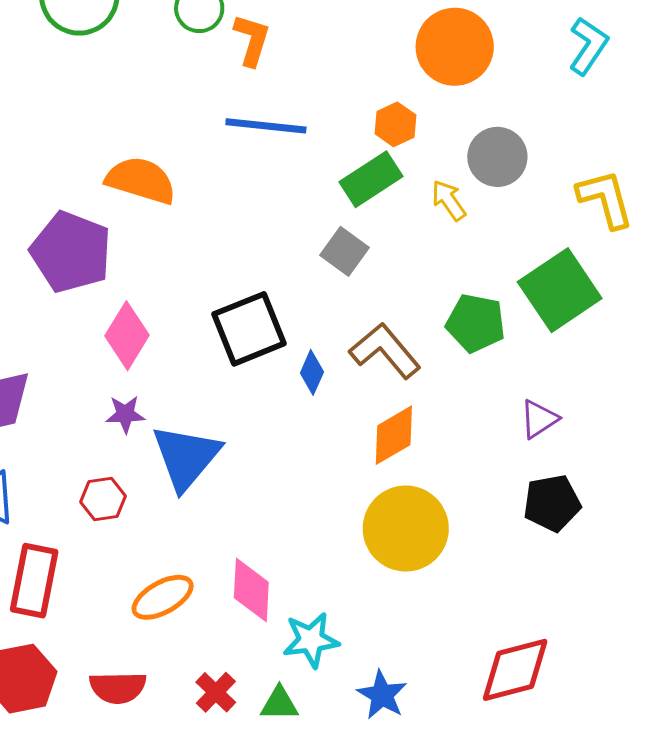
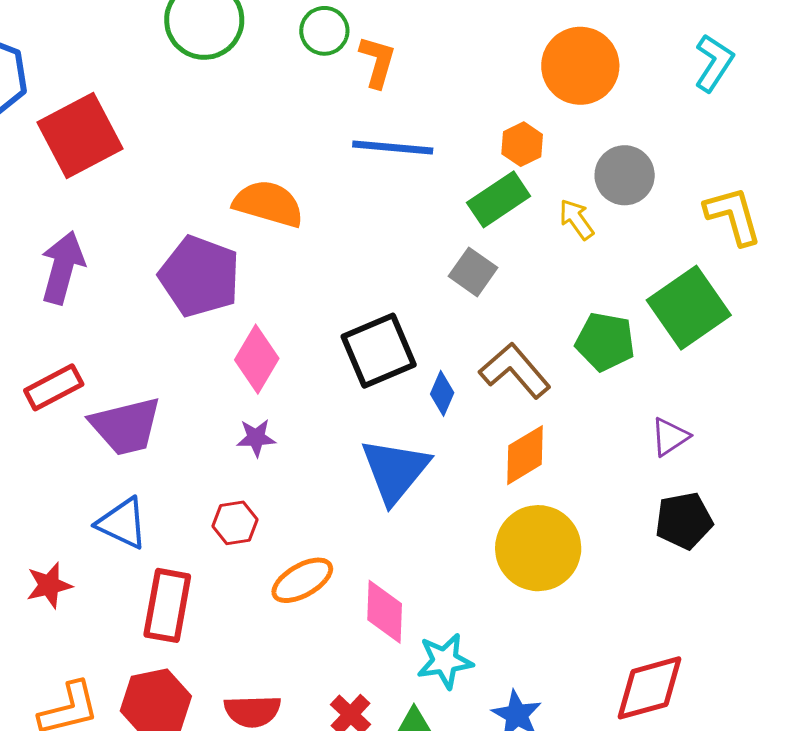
blue triangle: (186, 457) -> (395, 471), moved
orange ellipse: (163, 597) -> (302, 580), moved

